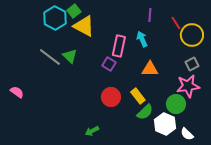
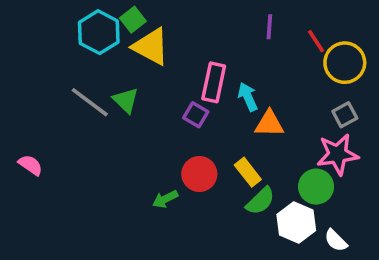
cyan arrow: (142, 39) -> (248, 97), moved
green arrow: (92, 131) -> (165, 199), moved

